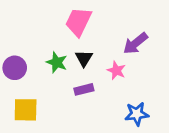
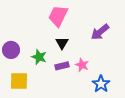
green star: (57, 62) -> (39, 57), moved
pink star: (116, 70) -> (82, 65), moved
blue star: (137, 114) -> (101, 84), turned -30

